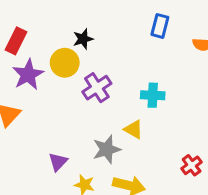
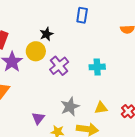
blue rectangle: (160, 26) -> (82, 15), moved
yellow triangle: (134, 129) -> (101, 108), moved, turned -32

